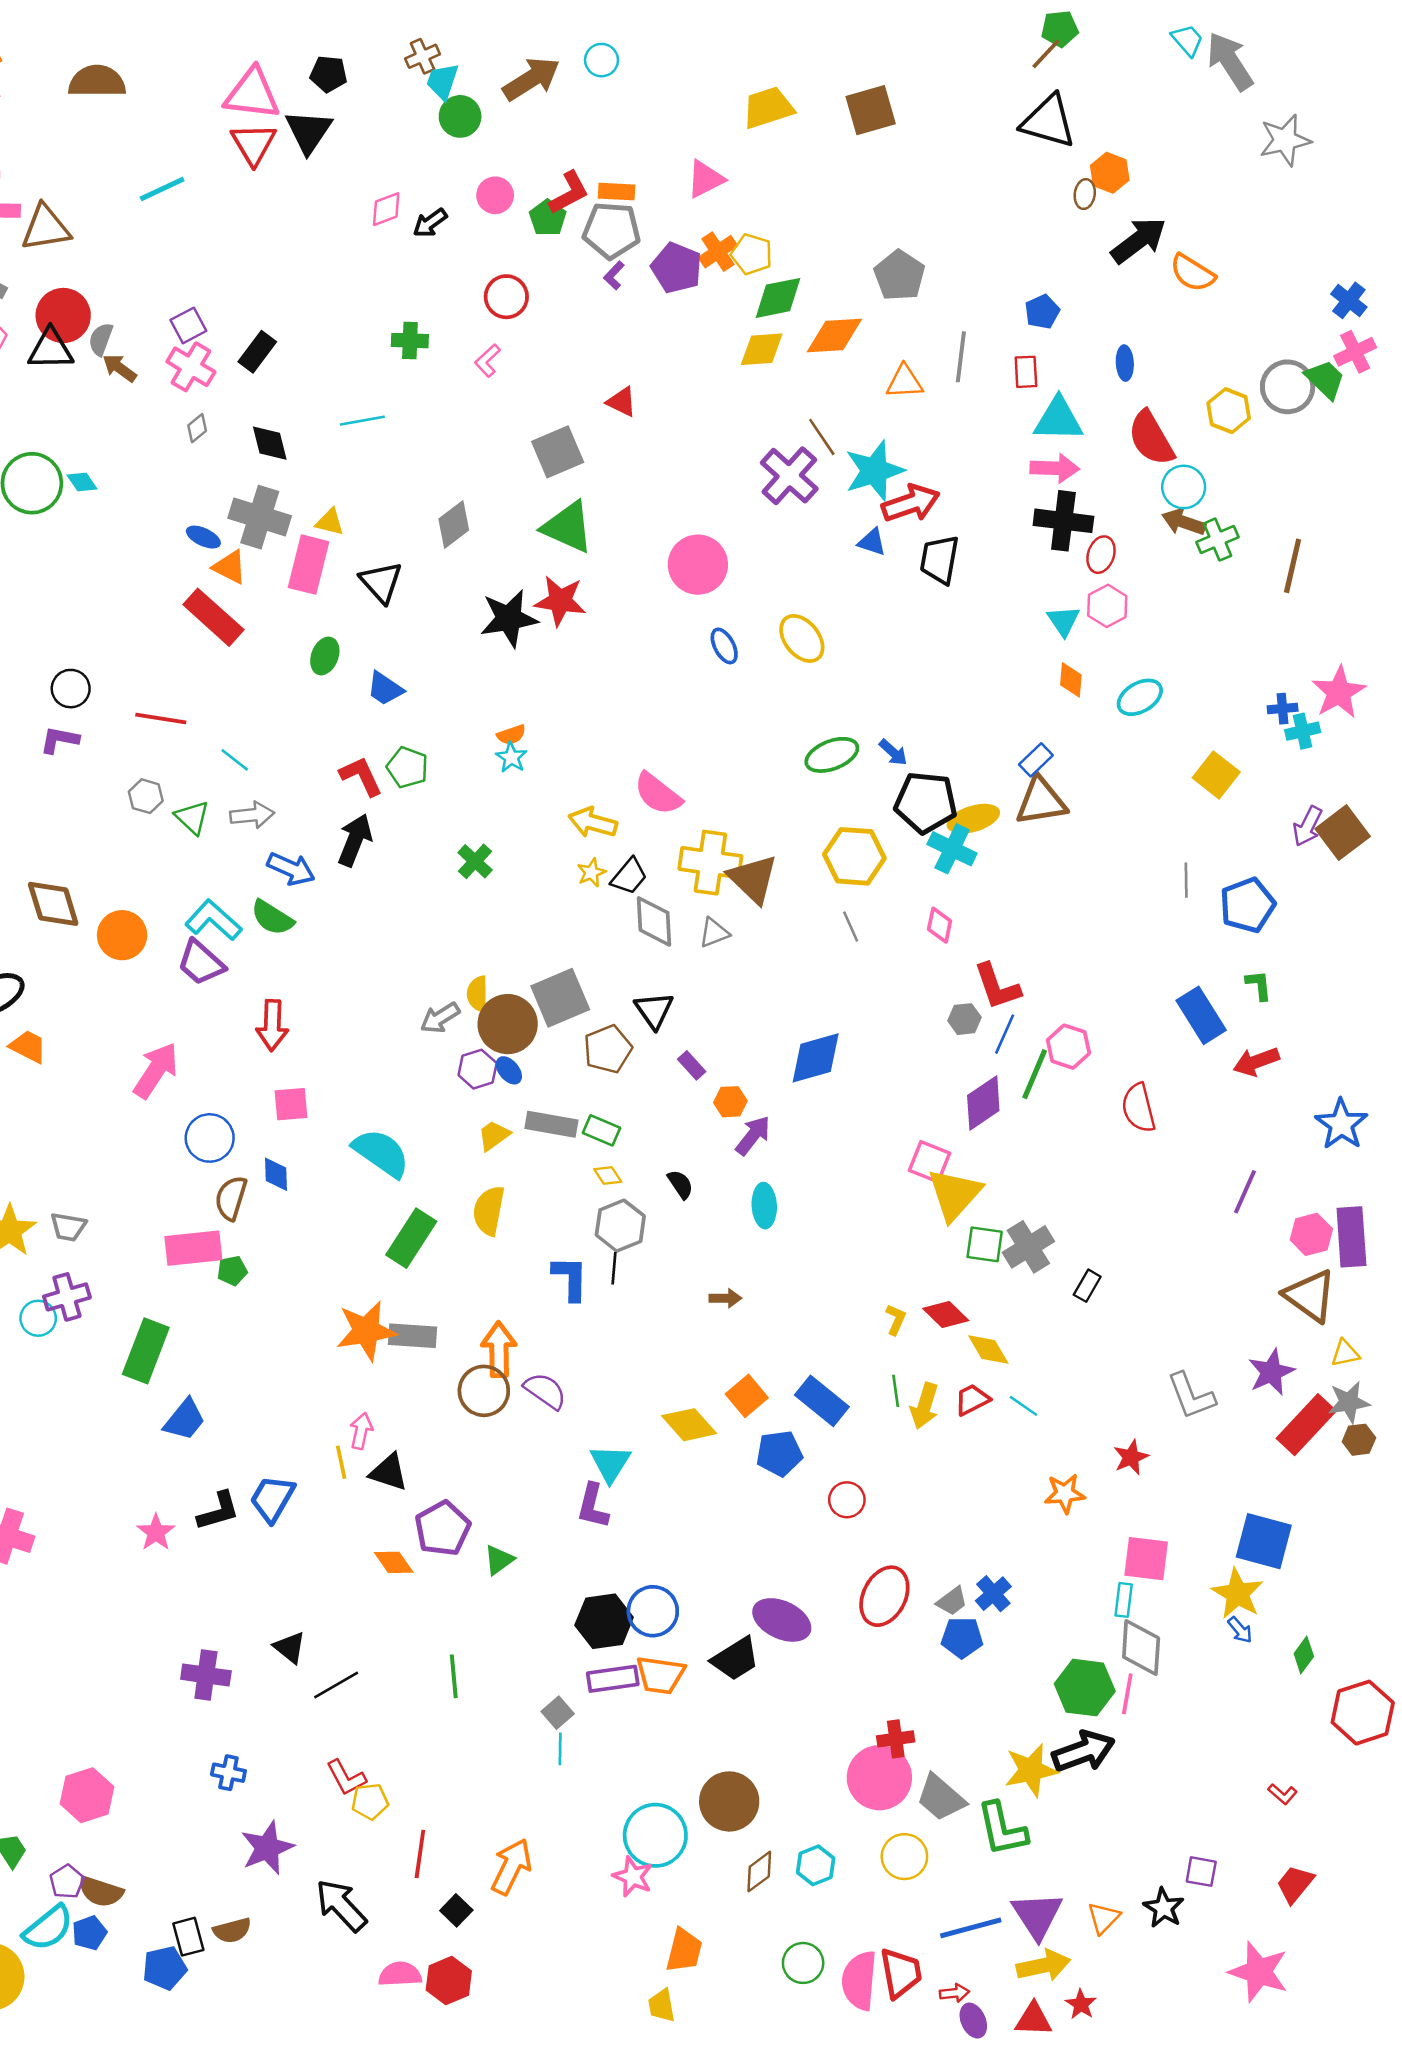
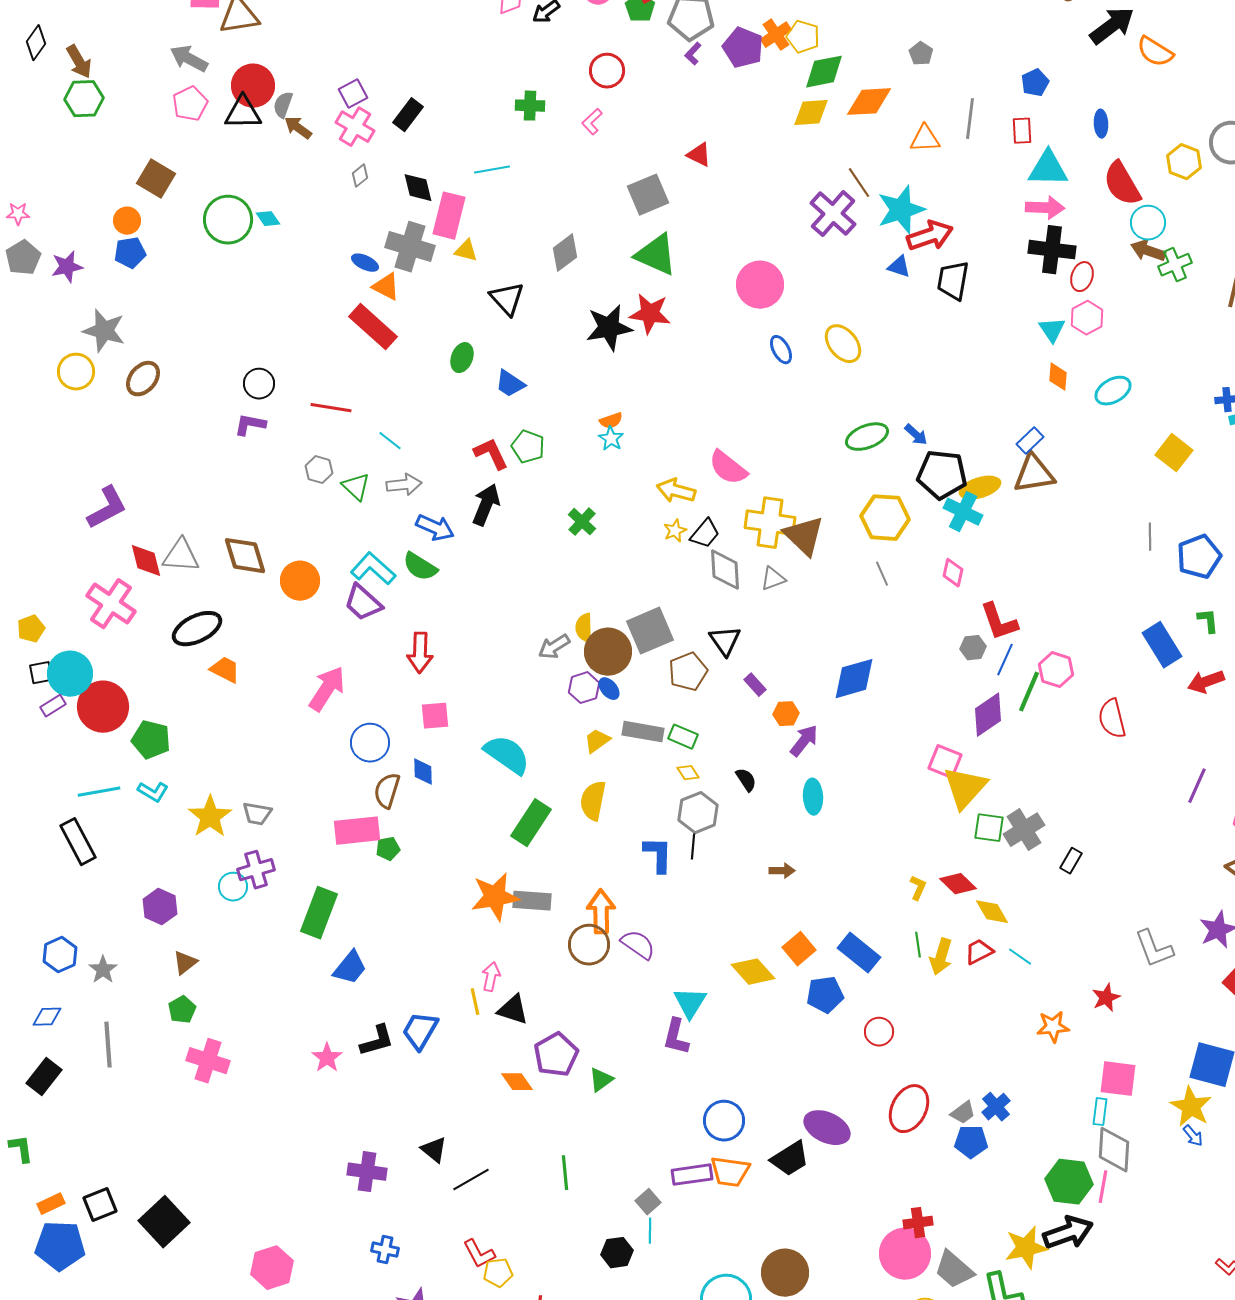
gray pentagon: (899, 275) -> (921, 54), size x0.6
pink rectangle: (309, 565) -> (449, 216), moved
black hexagon: (604, 1621) -> (617, 1253), moved, size x0.7

